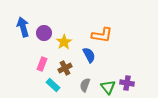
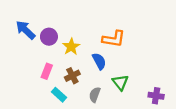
blue arrow: (23, 27) -> (26, 30), turned -30
purple cross: (127, 83) -> (156, 96), moved
green triangle: (108, 87) -> (120, 82), moved

